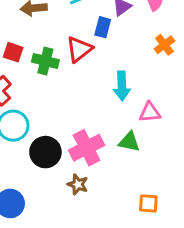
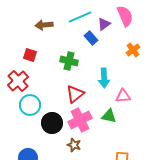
blue rectangle: (103, 27) -> (91, 38), turned -56
red triangle: (79, 49) -> (75, 94), moved
green cross: (45, 61) -> (69, 61), moved

